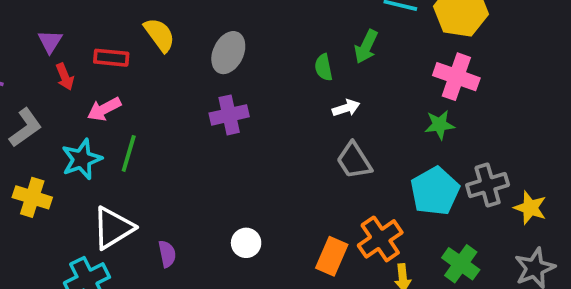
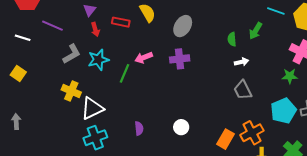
pink arrow: (104, 109) -> (144, 58), moved
cyan star: (82, 159) -> (98, 60), moved
white triangle: (113, 228) -> (92, 108), moved

